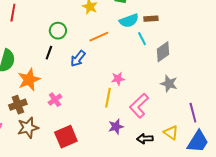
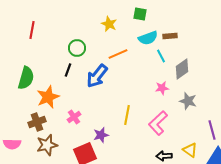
blue arrow: (78, 59) -> (97, 76), size x1.4
pink star: (118, 79) -> (162, 88), moved
purple star: (116, 127) -> (101, 135), moved

